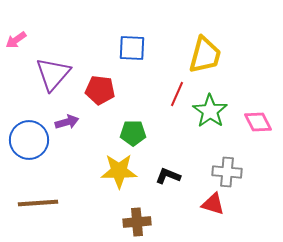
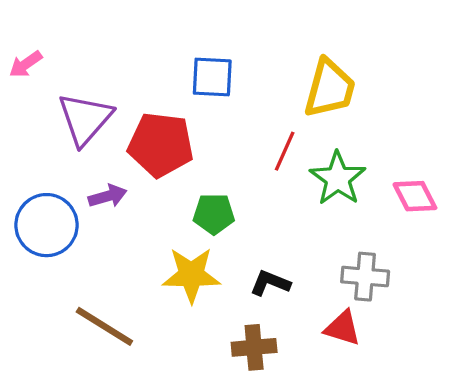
red pentagon: (100, 90) -> (161, 145), size x1.4
brown line: (38, 203) -> (104, 326), moved, turned 36
brown cross: (137, 222) -> (254, 347), moved

